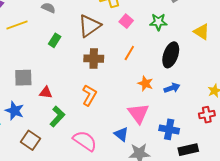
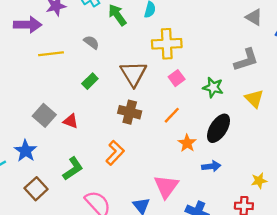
brown triangle: (89, 26) -> (133, 74), turned -40
yellow triangle: (202, 32) -> (254, 99), moved
gray square: (23, 78) -> (44, 115), turned 30
orange star: (145, 84) -> (187, 143), moved
red triangle: (46, 92) -> (71, 121), moved

